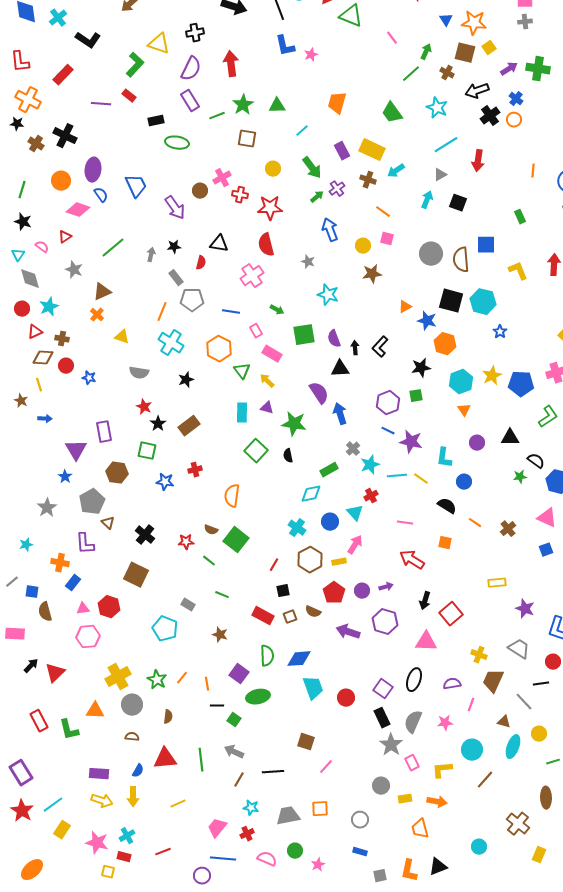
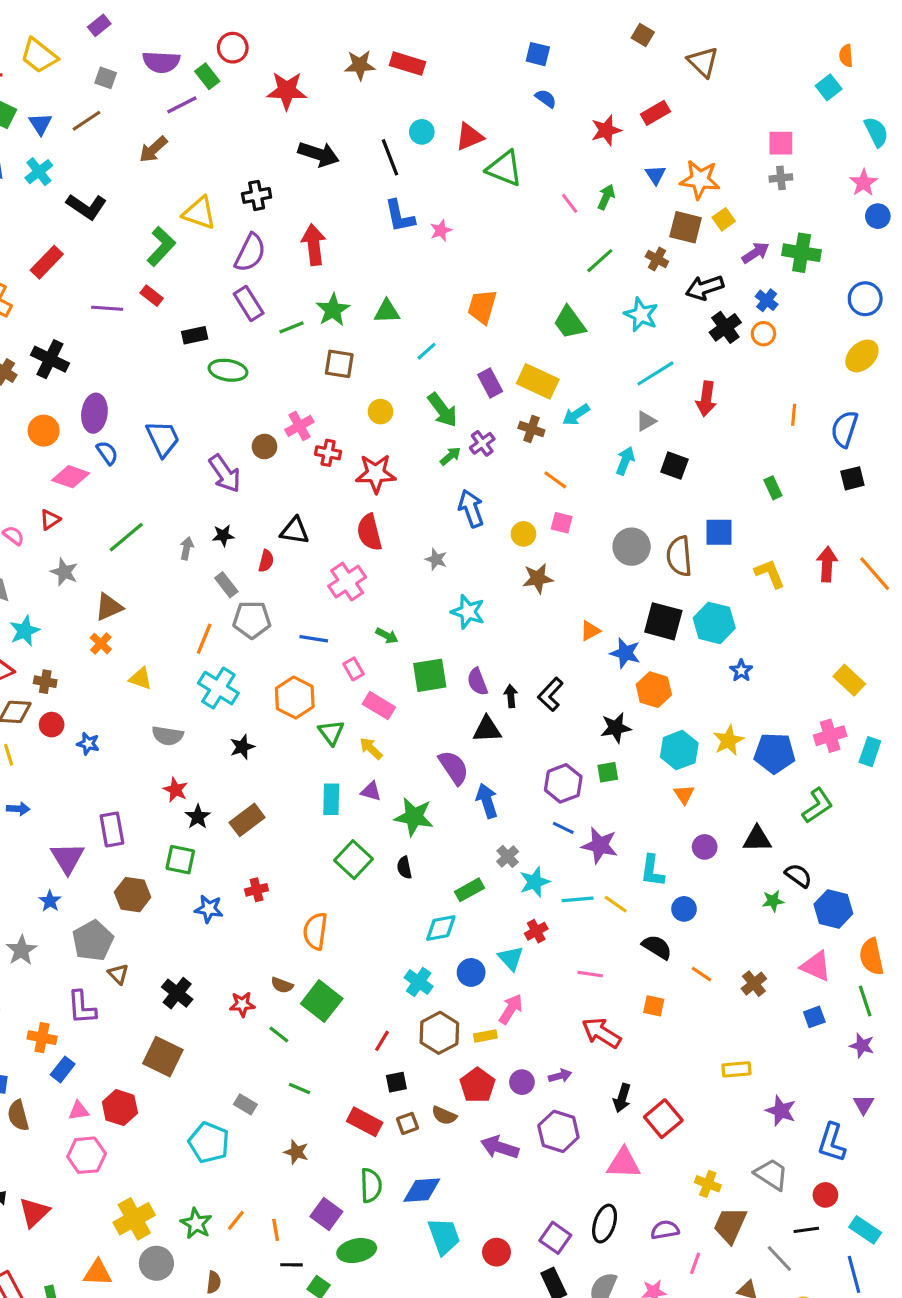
green arrow: (426, 52) -> (606, 197), moved

